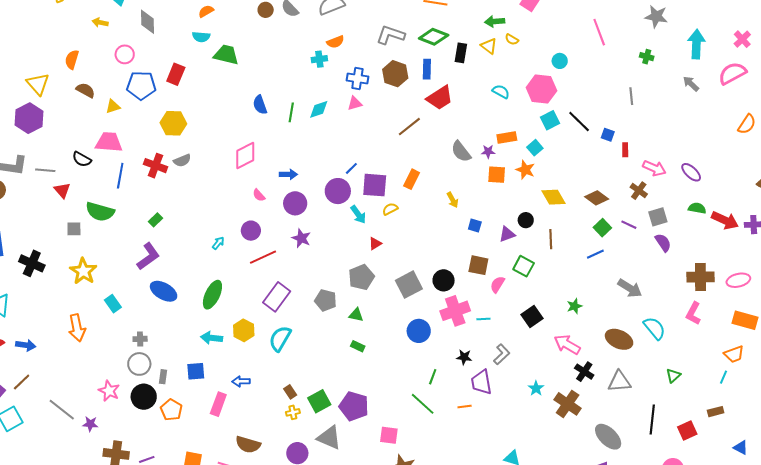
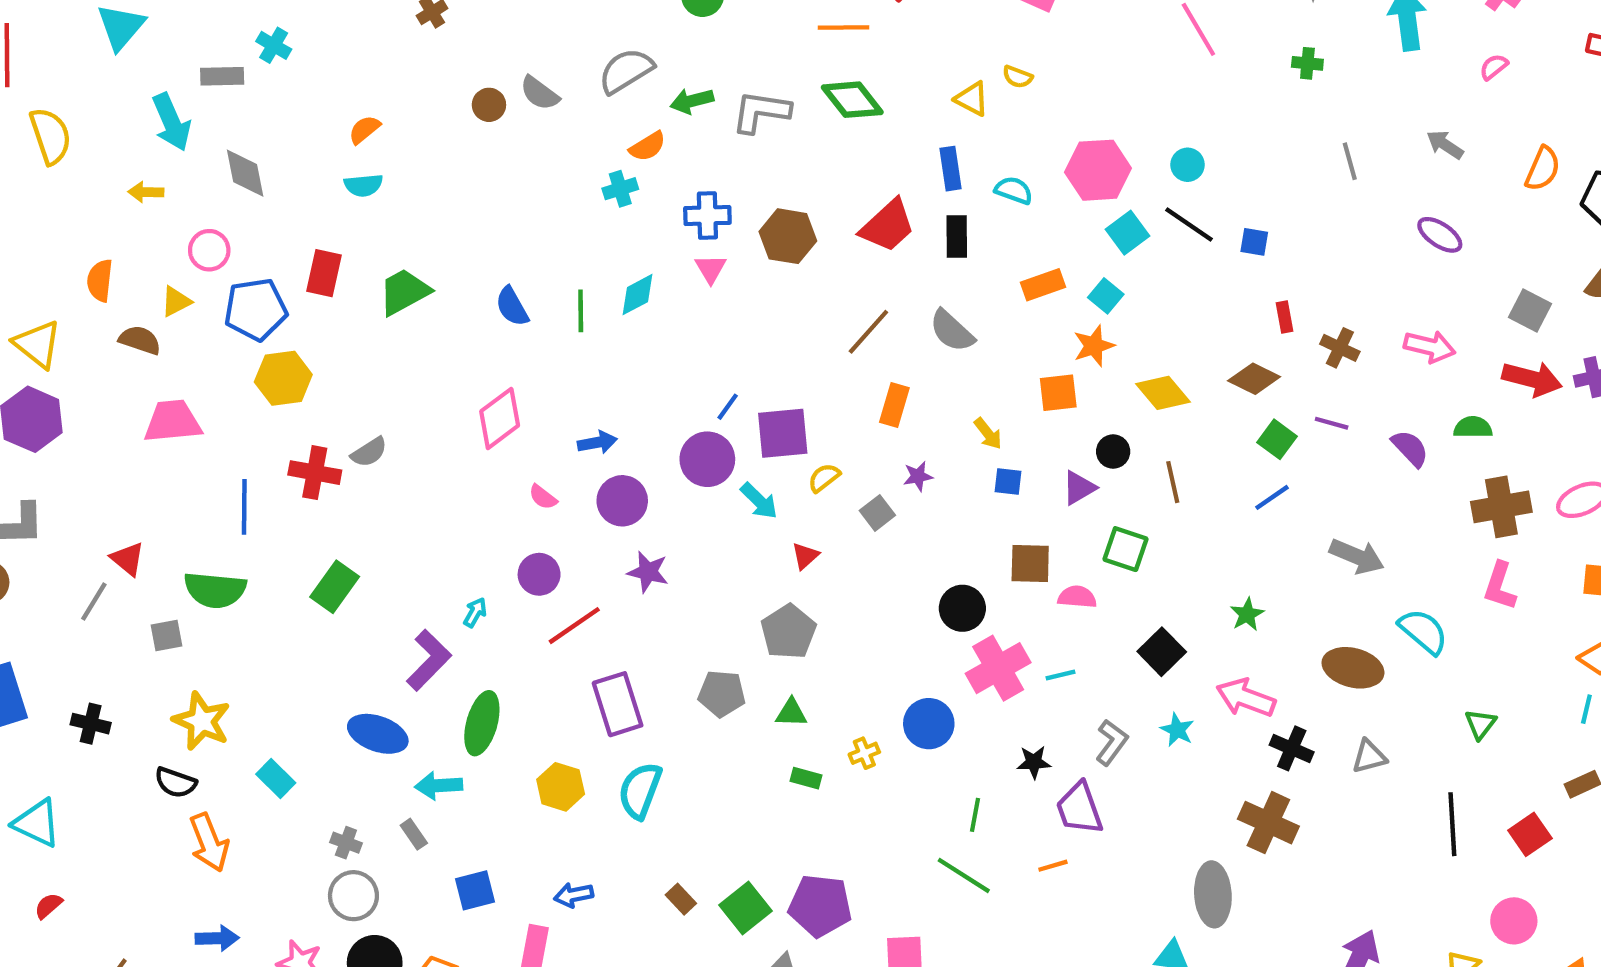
green arrow: (495, 21) -> (692, 101), moved
green diamond: (434, 37) -> (852, 100), turned 40
black rectangle: (461, 53) -> (957, 237), moved
green trapezoid: (226, 55) -> (404, 292), moved, turned -32
cyan circle: (560, 61) -> (1188, 165), moved
blue rectangle: (427, 69) -> (950, 169), moved
pink semicircle: (732, 73) -> (1494, 67), size x0.5
brown hexagon: (395, 74) -> (788, 236), moved
gray arrow: (691, 84) -> (1445, 145), moved
gray line: (631, 96) -> (1350, 161), moved
pink triangle: (355, 103) -> (711, 269), turned -35
yellow triangle: (113, 106) -> (176, 301), moved
yellow hexagon: (173, 123) -> (283, 378), moved
brown line: (409, 127) -> (868, 332), moved
pink trapezoid: (109, 142) -> (173, 421), moved
red rectangle: (625, 150) -> (1284, 317), moved
purple star: (488, 152) -> (918, 476), moved
black semicircle: (82, 159) -> (176, 783), moved
pink arrow: (654, 168) -> (1430, 347), moved
gray line: (45, 170) -> (94, 602), moved, turned -54
orange star: (525, 170) -> (1094, 346), turned -30
purple ellipse: (691, 172) -> (1440, 235), moved
orange square: (497, 175) -> (1058, 393), moved
orange rectangle: (412, 179) -> (894, 405), moved
yellow arrow: (453, 200) -> (988, 434), moved
green semicircle: (697, 208) -> (1473, 427), moved
gray square: (658, 217) -> (1530, 311), moved, turned -36
green rectangle: (155, 220) -> (335, 587), size x1.6
purple L-shape: (148, 256) -> (429, 660), moved
black cross: (32, 263) -> (91, 724), size x0.7
pink semicircle: (497, 284) -> (1077, 597), turned 72
gray square: (409, 285) -> (877, 513), moved, size x0.6
purple rectangle: (277, 297) -> (618, 704), turned -44
cyan arrow: (212, 338) -> (439, 786), moved
gray cross: (140, 339) -> (346, 843), turned 32
blue arrow: (26, 345) -> (217, 938), moved
gray rectangle: (163, 377) -> (414, 834), moved, turned -32
gray triangle: (619, 382) -> (1369, 757), size x0.7
cyan star: (536, 388) -> (1177, 730), moved
yellow cross: (293, 412) -> (864, 753), moved
gray ellipse: (608, 437) -> (1213, 894), moved, turned 52

